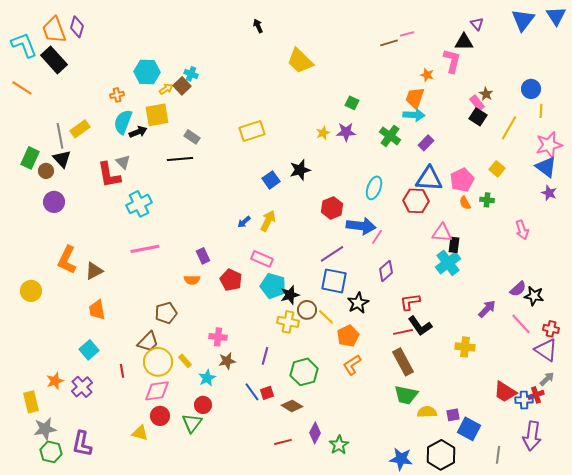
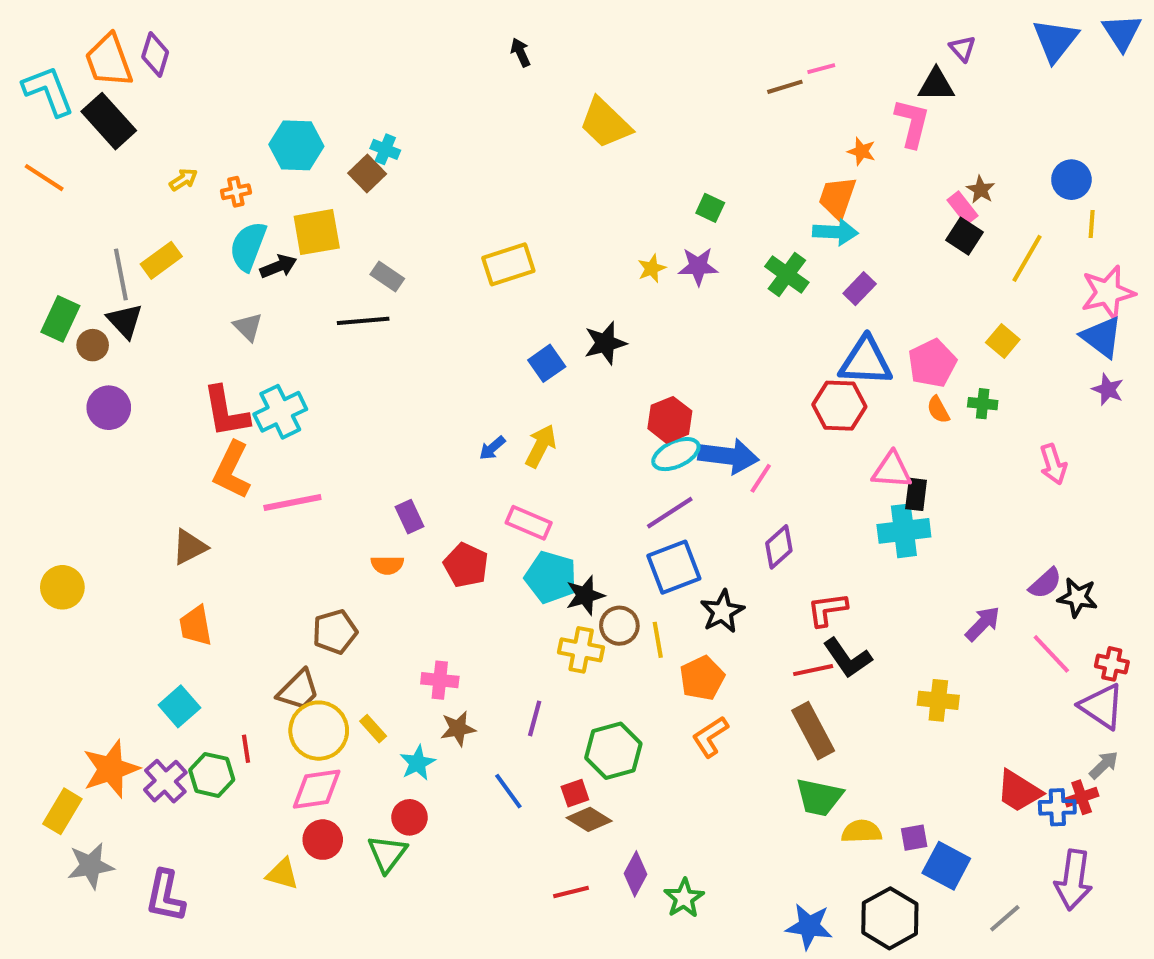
yellow arrow: (166, 89) -> (183, 180), moved
red L-shape: (109, 175) -> (226, 412), moved
cyan ellipse: (374, 188) -> (676, 454), moved, turned 45
orange L-shape: (67, 260) -> (232, 470), moved
cyan cross: (448, 263) -> (904, 531), turned 30
blue square: (334, 281) -> (674, 567), turned -32
yellow line: (326, 317) -> (658, 640), turned 36
orange star: (55, 381) -> (111, 769), size x1.6
red square: (267, 393) -> (575, 793), moved
yellow rectangle: (31, 402) -> (62, 811), turned 45
green hexagon: (51, 452) -> (212, 775), moved
gray line: (498, 455) -> (1005, 918), turned 42

